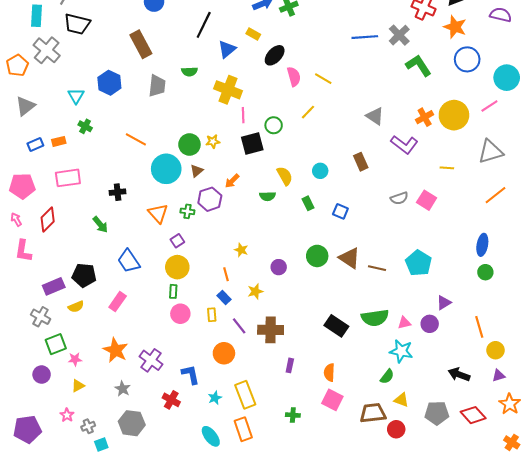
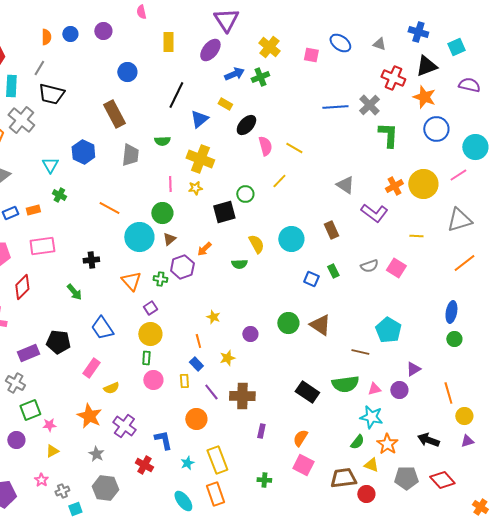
green L-shape: (418, 65) -> (388, 135), turned 36
pink line: (243, 115) -> (170, 184), moved
yellow star: (213, 141) -> (195, 188), moved
cyan circle: (320, 171) -> (291, 239), size x1.6
green rectangle: (308, 203) -> (333, 271), moved
brown line: (377, 268) -> (360, 352), moved
yellow semicircle: (76, 307) -> (111, 388), moved
orange semicircle: (329, 372) -> (300, 438), turned 30
orange star: (510, 404) -> (387, 444), moved

